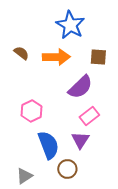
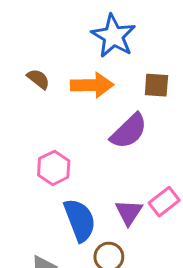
pink rectangle: (89, 116) -> (164, 202), moved

